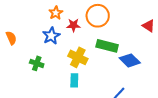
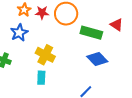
red star: (73, 25) -> (42, 13), moved
green rectangle: (107, 46) -> (91, 33), moved

